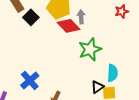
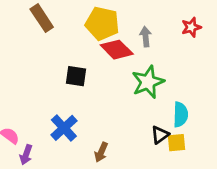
black square: (31, 17) -> (76, 76), moved, turned -35
gray arrow: (81, 17) -> (146, 37), moved

